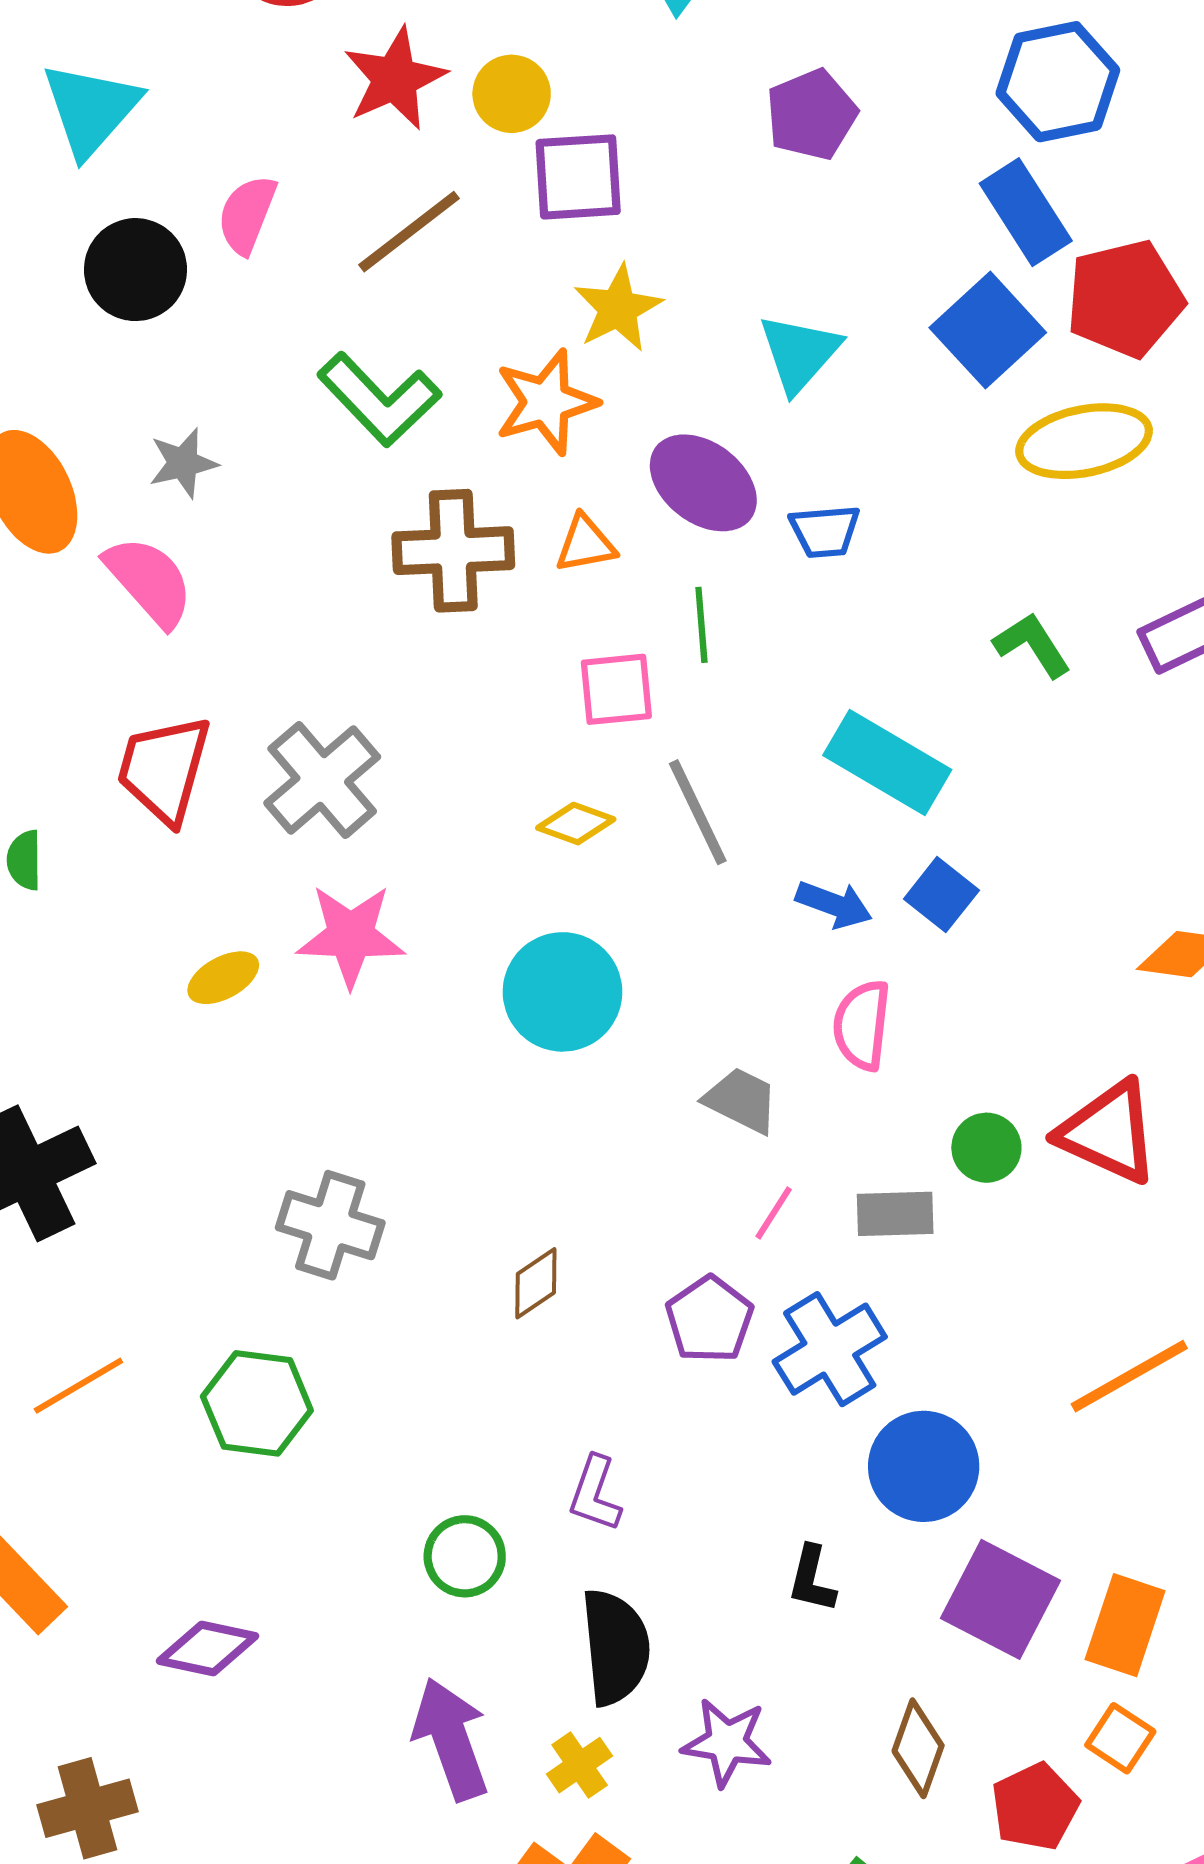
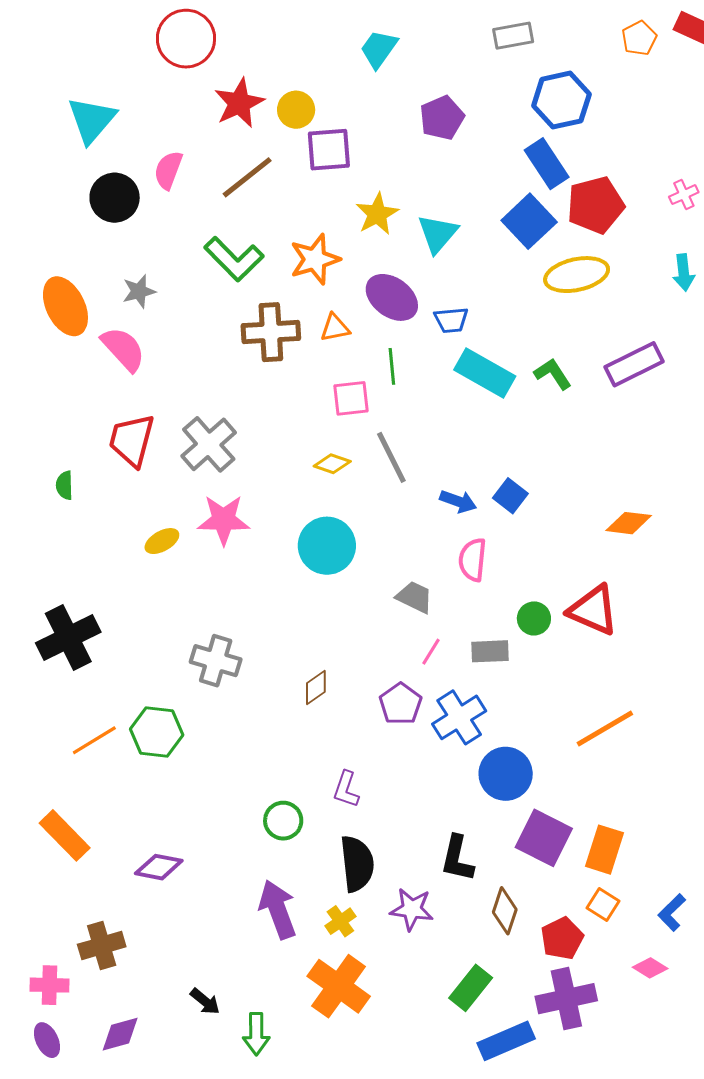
yellow star: (618, 308) -> (377, 214), moved
cyan rectangle: (887, 762) -> (485, 373), moved
green hexagon: (257, 1403) -> (157, 732), moved
black L-shape: (812, 1579) -> (457, 858), moved, size x1.4

